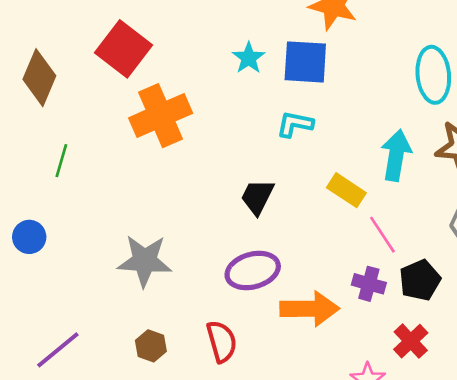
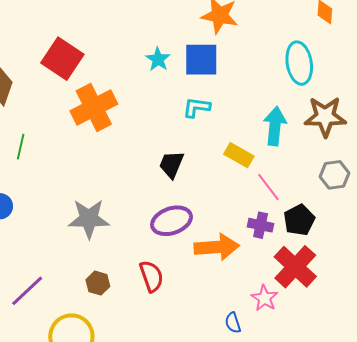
red cross: (411, 341) -> (295, 267), size x1.6

